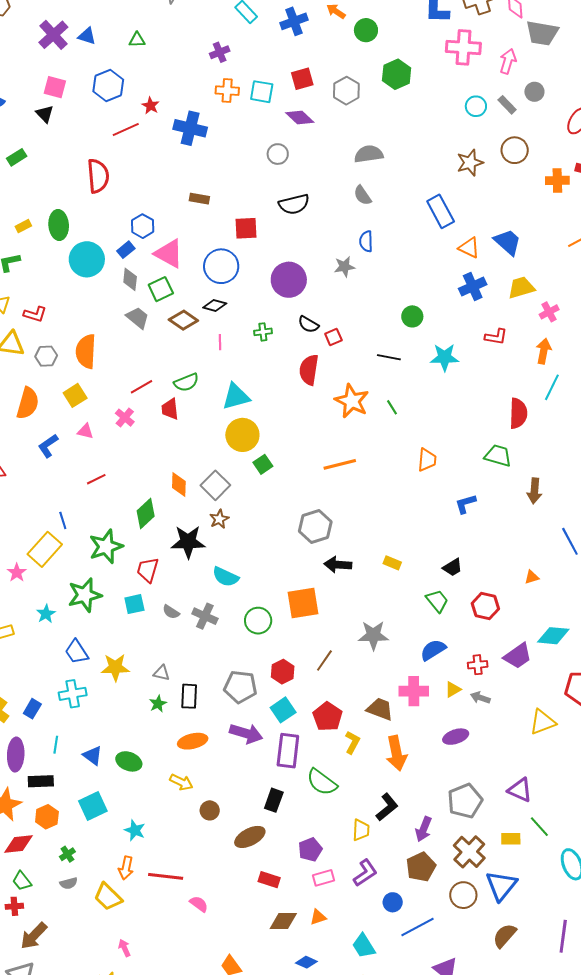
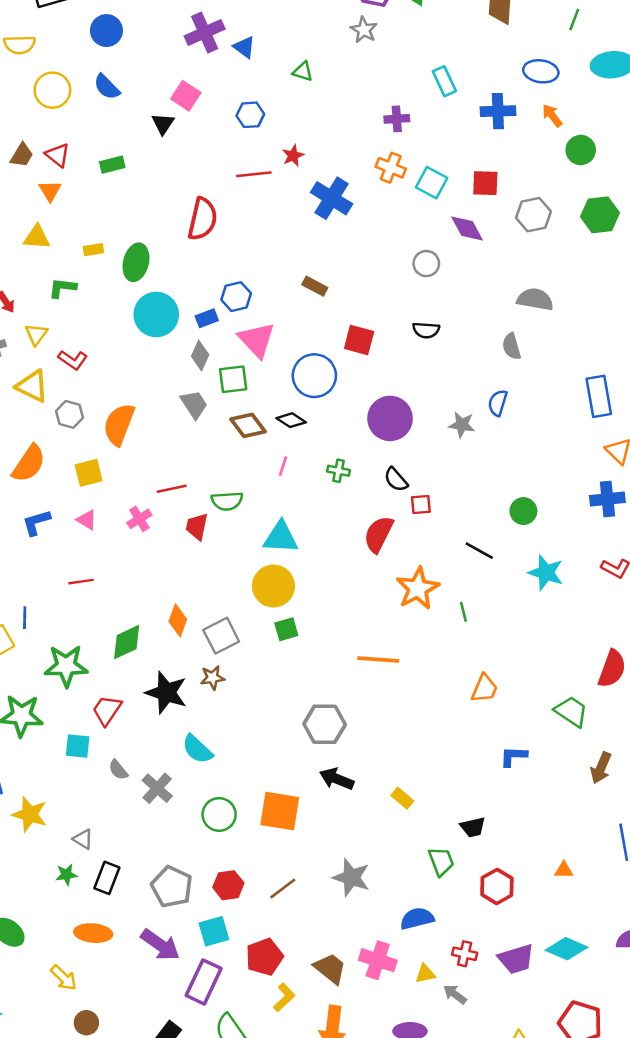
blue hexagon: (108, 85) -> (250, 115), size x0.7
black semicircle: (294, 204) -> (426, 330), size x0.7

